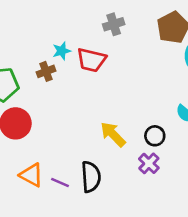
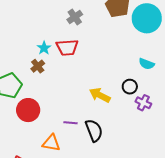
purple cross: (149, 163) -> (143, 103), moved
purple line: (60, 183) -> (71, 123), moved

